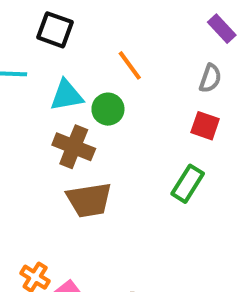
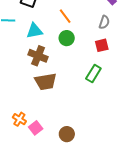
green circle: (108, 109) -> (67, 38), moved
red square: (205, 126) -> (102, 45), turned -32

